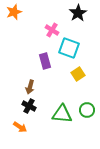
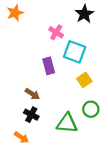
brown arrow: (30, 87) -> (32, 94), turned -72
green circle: (87, 110) -> (91, 109), moved

